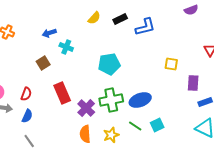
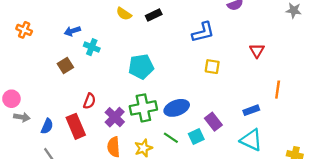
yellow semicircle: (94, 18) -> (124, 14), turned 80
blue L-shape: (145, 27) -> (203, 32), moved
purple rectangle: (193, 83) -> (213, 122), moved, turned -42
red rectangle: (62, 93) -> (76, 126), moved
red semicircle: (26, 94) -> (89, 101), moved

